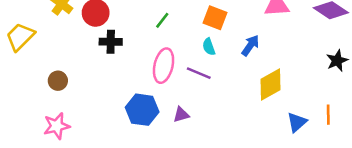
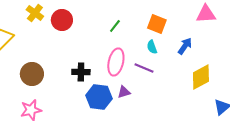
black cross: (111, 42) -> (81, 72), moved
brown circle: (58, 81) -> (32, 74), size x1.5
purple triangle: (181, 115) -> (124, 92), moved

